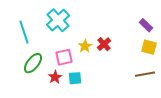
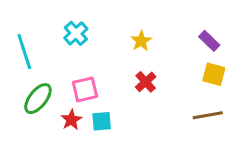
cyan cross: (58, 20) -> (76, 33), size x0.7
red cross: (104, 44) -> (146, 82), moved
yellow star: (85, 46) -> (141, 41), moved

